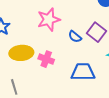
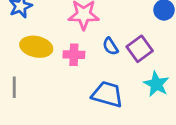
pink cross: (46, 59) -> (74, 55), moved, turned -35

